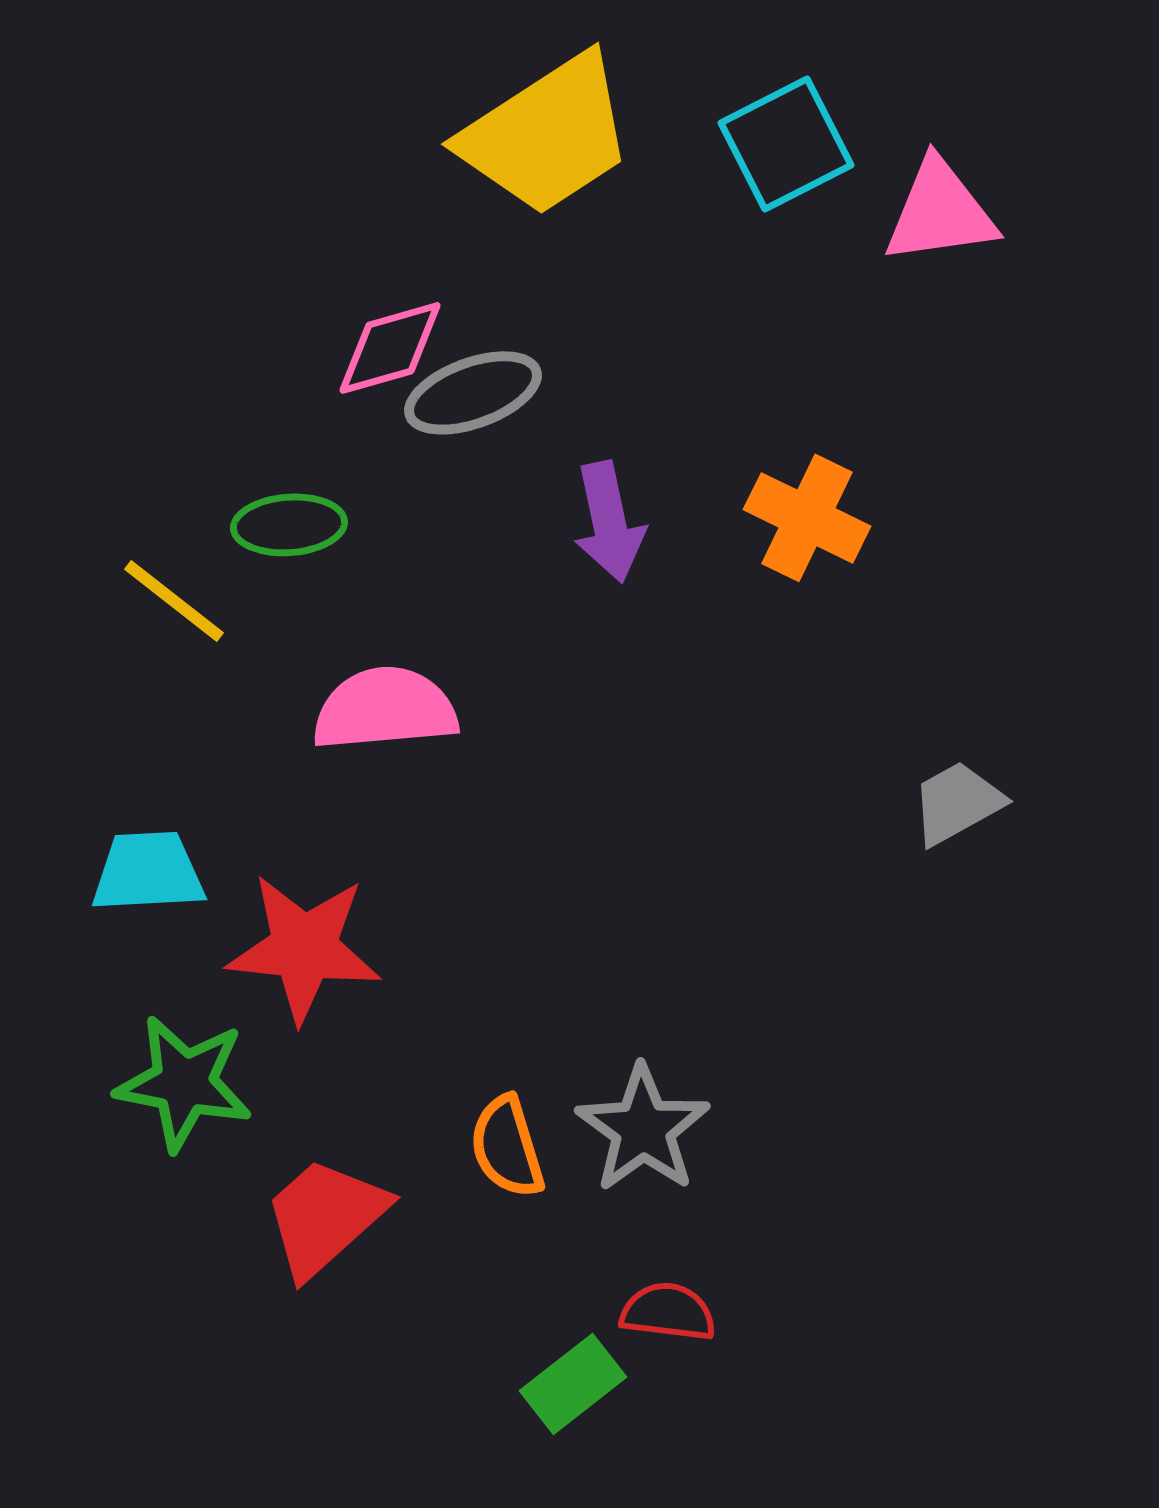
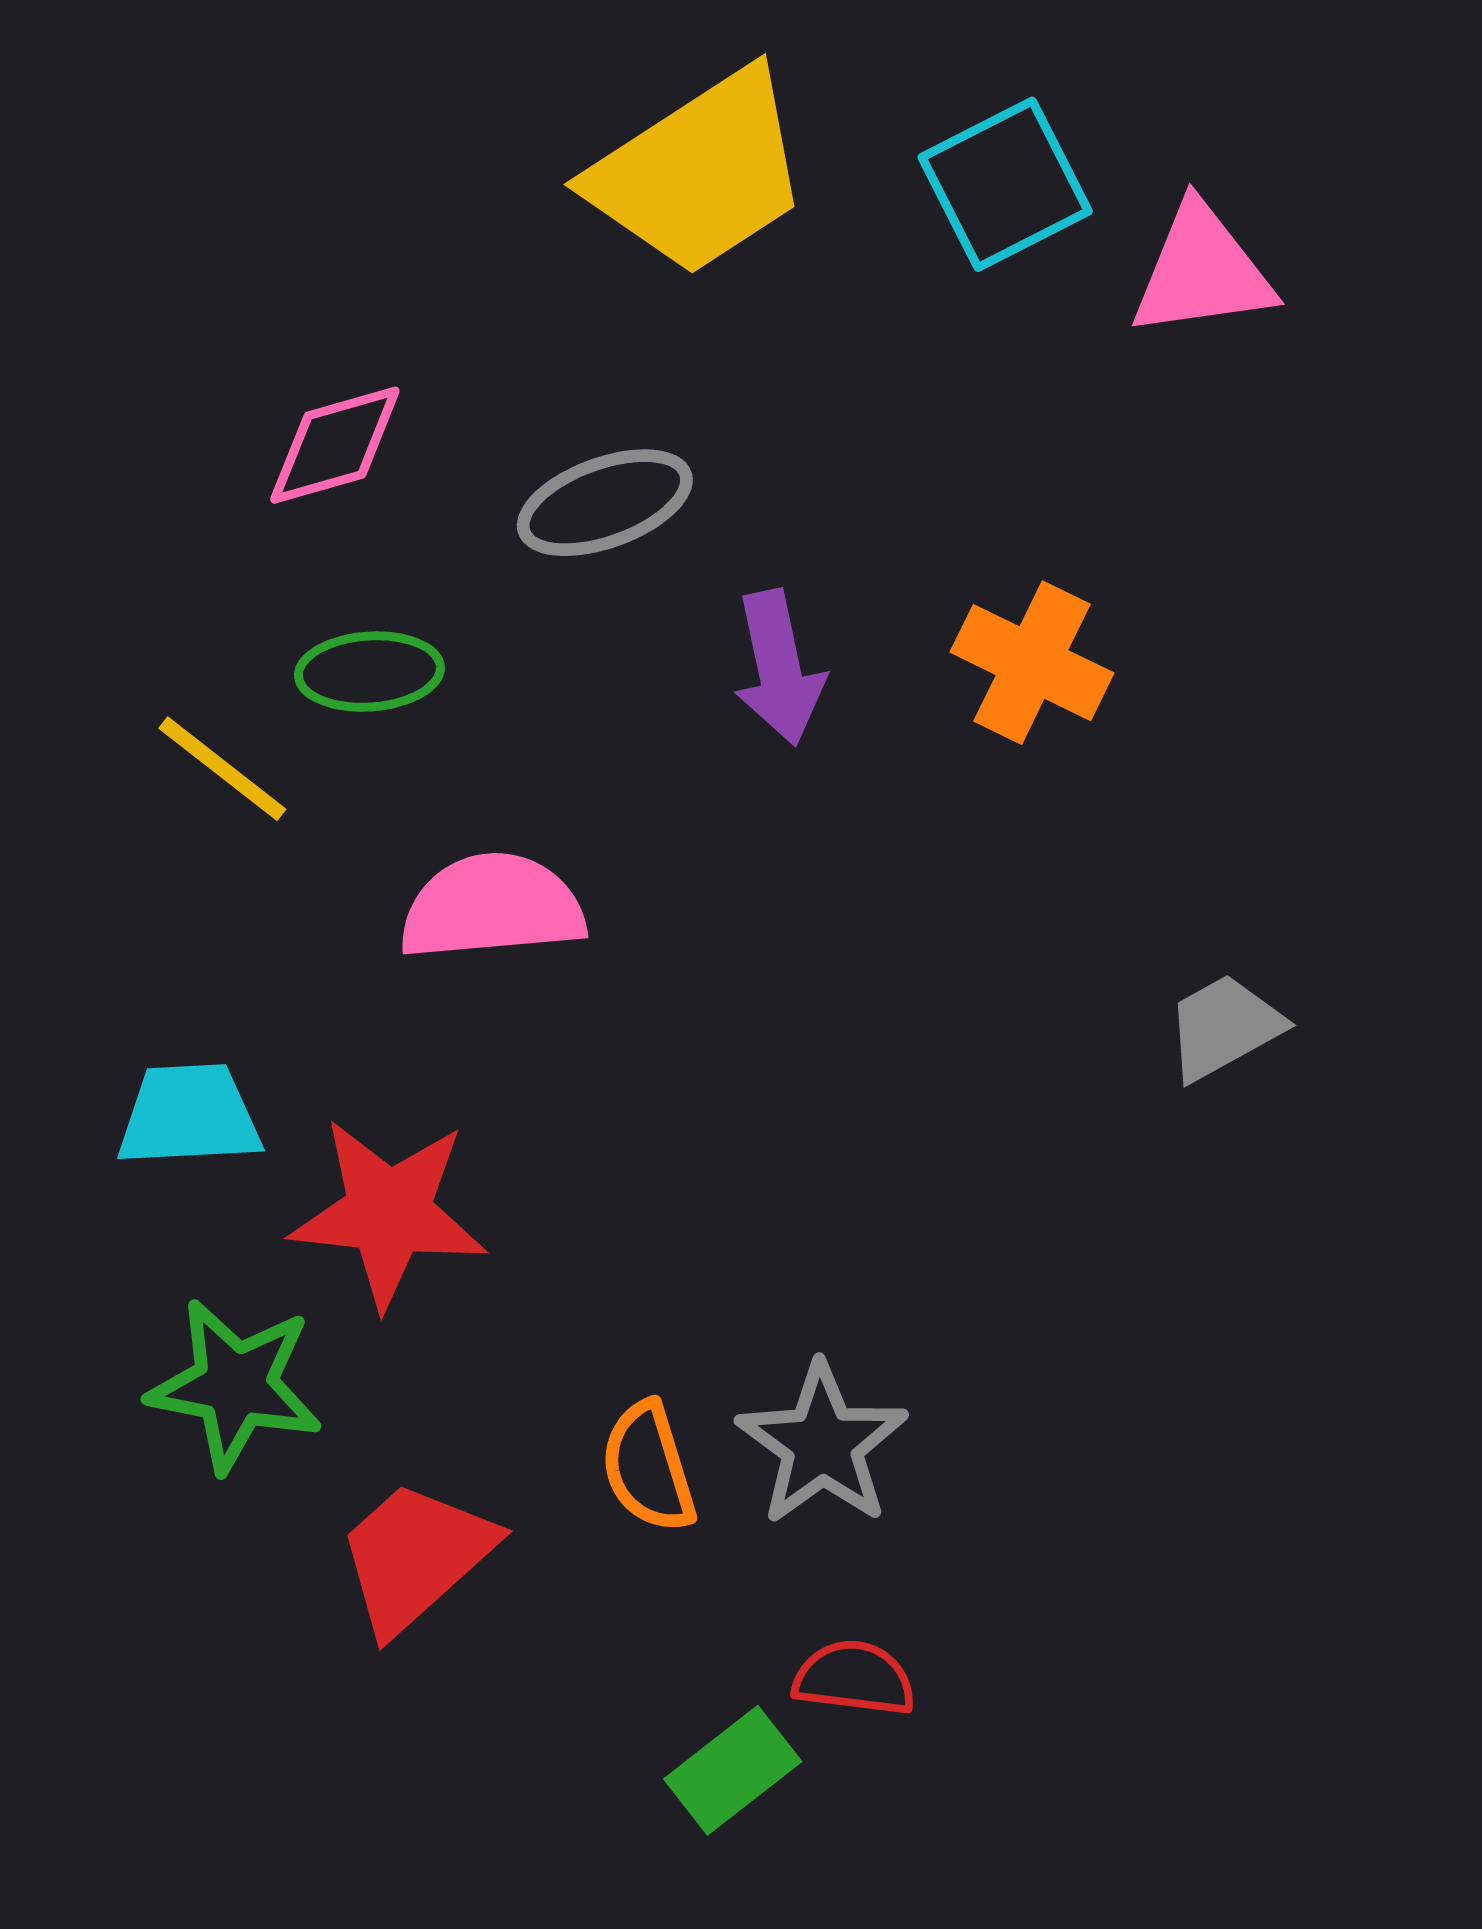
pink diamond: (390, 348) -> (335, 445), moved

